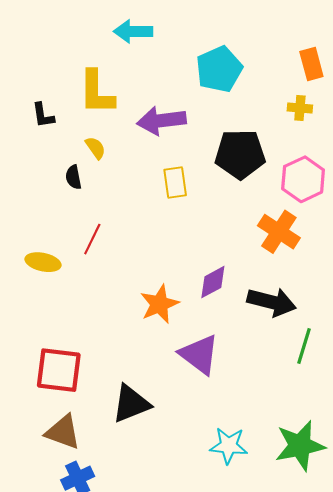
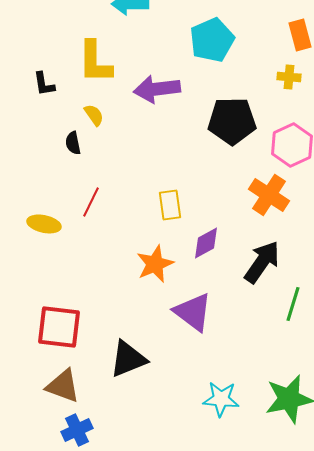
yellow rectangle: (175, 182) -> (170, 205), moved
black arrow: (272, 302) -> (262, 262), turned -69

